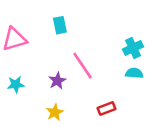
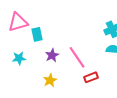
cyan rectangle: (60, 25) -> (37, 34), moved
pink line: (83, 66) -> (77, 57), moved

